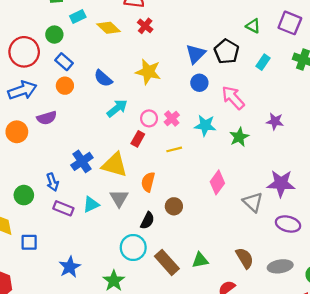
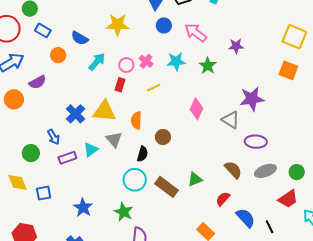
orange circle: (65, 86) -> (58, 55), moved
purple rectangle: (63, 208) -> (67, 158), turned -30
purple ellipse: (288, 224) -> (256, 142), moved

